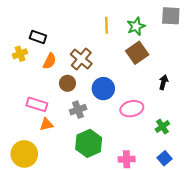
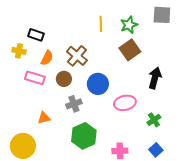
yellow cross: (20, 54) -> (19, 51), turned 32
black arrow: (163, 82) -> (155, 78), size x1.5
pink rectangle: (37, 104) -> (35, 78), moved

